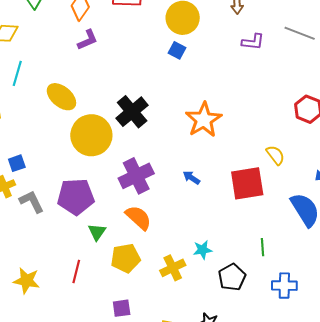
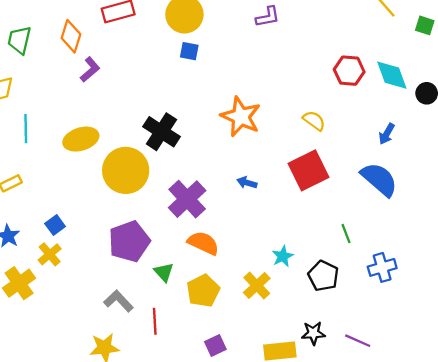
yellow ellipse: (61, 97) -> (81, 139), turned -40
yellow semicircle: (275, 155) -> (314, 121), moved
gray L-shape: (32, 202) -> (118, 301), moved

